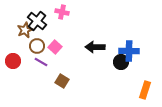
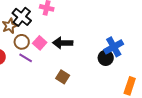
black arrow: (95, 47) -> (63, 43), moved
blue cross: (129, 51) -> (114, 47), turned -30
brown square: (62, 81) -> (63, 77), moved

